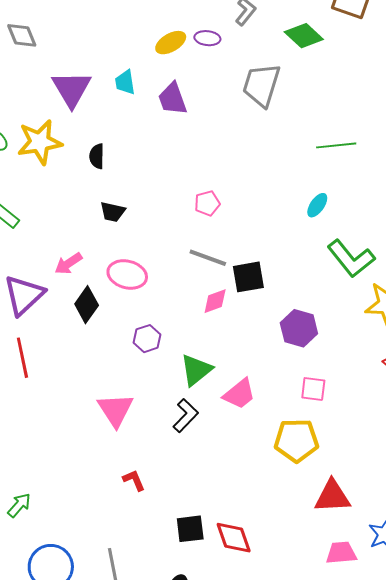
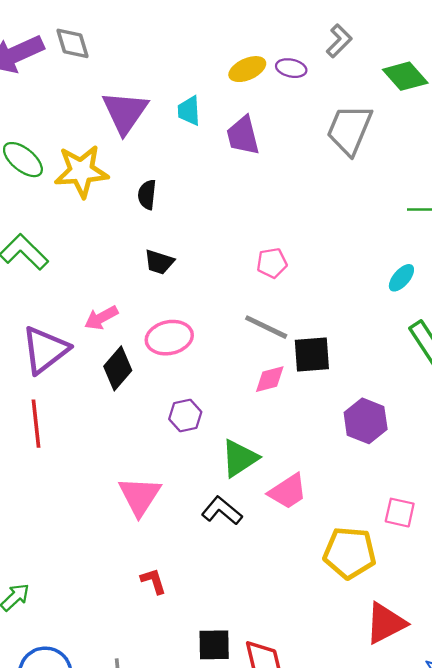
pink ellipse: (127, 274) -> (169, 338), turned -33
pink square: (313, 389) -> (400, 513), moved
black L-shape: (186, 415) -> (222, 511), turned -100
red triangle: (332, 496) -> (386, 623), turned -30

